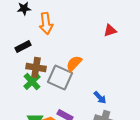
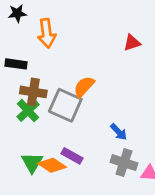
black rectangle: (23, 46) -> (16, 64), turned 35

